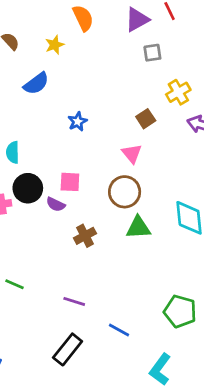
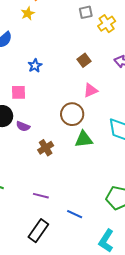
yellow star: (55, 45) -> (28, 13), moved
yellow cross: (178, 92) -> (107, 24), moved
pink triangle: (132, 154) -> (91, 90), moved, turned 49
pink square: (70, 182) -> (18, 92), moved

